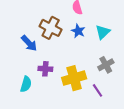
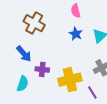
brown cross: (51, 28) -> (34, 23), moved
blue arrow: (29, 43) -> (24, 54), moved

